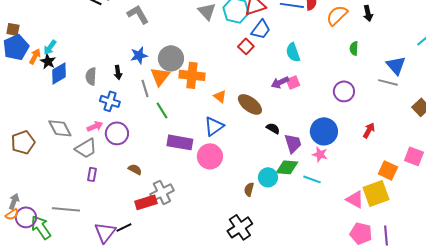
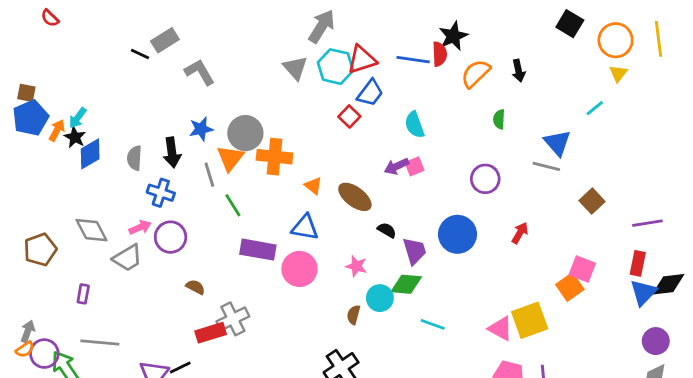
black arrow: (118, 72) -> (172, 153), size x1.5
blue triangle: (214, 126) -> (305, 227), turned 45
pink star: (320, 154) -> (356, 266), moved
orange square: (388, 170) -> (570, 287), moved, turned 30
purple rectangle: (92, 174) -> (83, 294), moved
cyan line: (312, 179) -> (433, 324), moved

